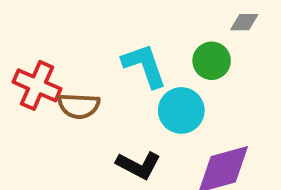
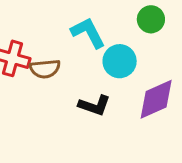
green circle: (212, 61) -> (151, 19), moved

